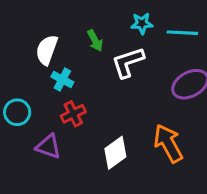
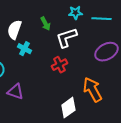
red cross: (73, 114) -> (59, 65), moved
white diamond: (115, 153) -> (68, 108), moved

